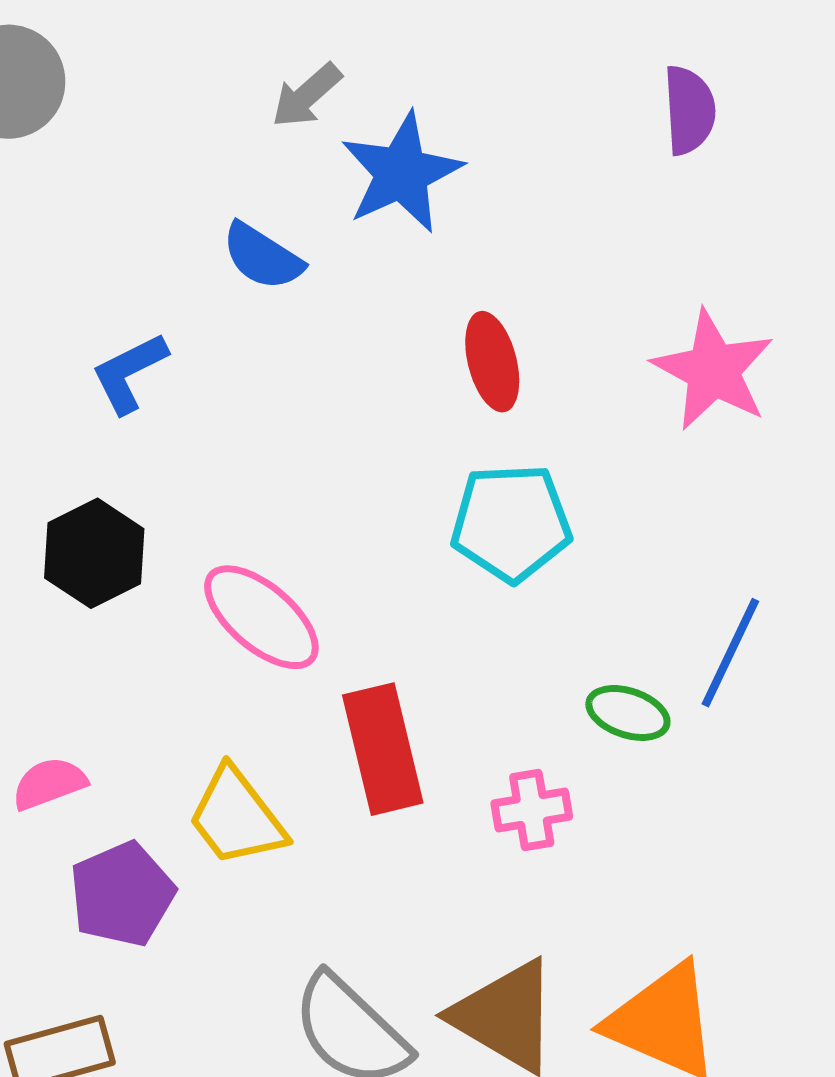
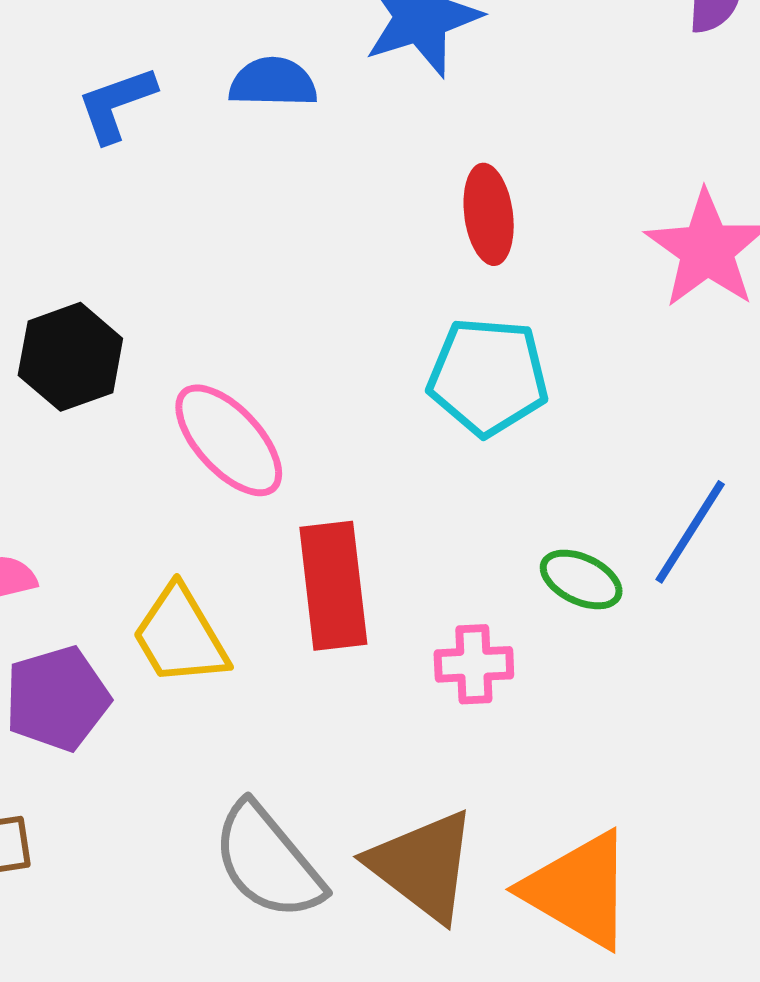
blue semicircle: (262, 256) -> (273, 82), turned 142
blue L-shape: (129, 373) -> (116, 104), moved

